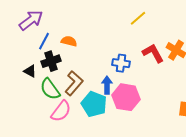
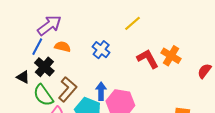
purple arrow: (31, 20) -> (49, 25), moved
black cross: (51, 61) -> (44, 67), turned -30
blue cross: (121, 63) -> (101, 50), moved, turned 30

